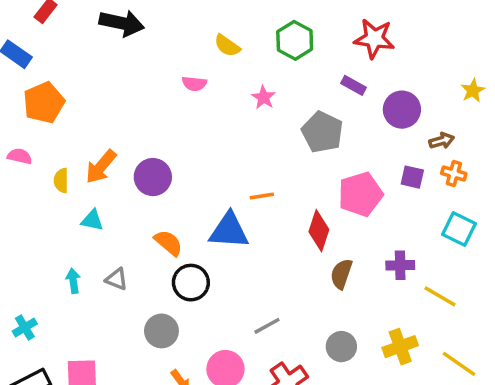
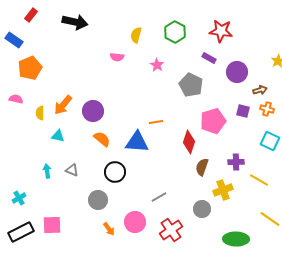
yellow semicircle: (227, 46) -> (136, 35), turned 70
orange semicircle: (168, 243) -> (102, 139), moved
yellow cross: (400, 347) -> (223, 190), moved

